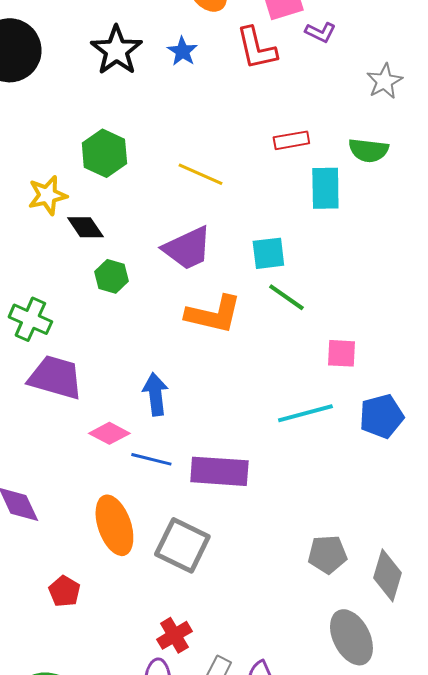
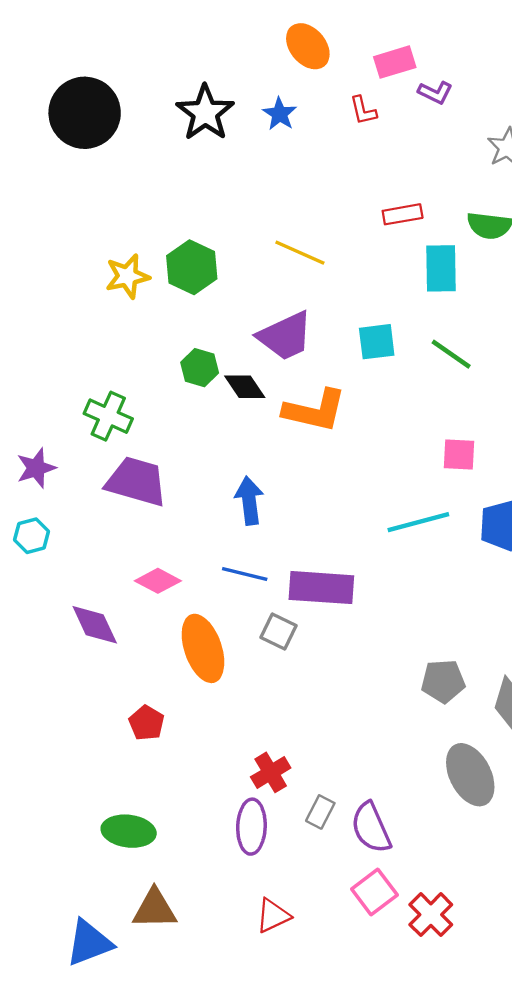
red L-shape: (256, 48) -> (363, 111), size x0.6
green hexagon: (104, 153) -> (192, 267), moved
black diamond: (85, 227) -> (245, 387), moved
green line: (286, 297) -> (451, 354), moved
pink diamond: (109, 433) -> (158, 581), moved
gray square: (182, 545) -> (279, 632), moved, size x0.6

